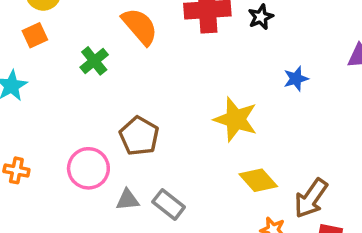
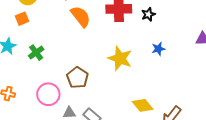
green cross: (94, 61) -> (36, 53), moved
blue star: (296, 79) -> (158, 49), moved
yellow star: (236, 119) -> (120, 58), moved

